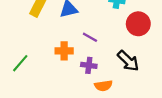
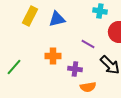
purple line: (90, 37) -> (88, 44), moved

